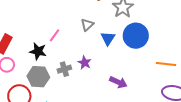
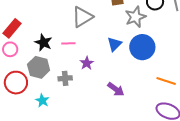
gray triangle: (87, 25) -> (82, 17), moved, size x1.6
pink line: (55, 35) -> (68, 43), moved, turned 40
gray cross: (64, 69) -> (65, 78), moved

